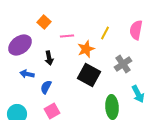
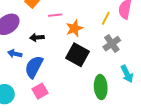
yellow line: (105, 33) -> (106, 18), moved
black arrow: (49, 58) -> (37, 37), turned 96
blue semicircle: (46, 87) -> (34, 67), size x1.6

